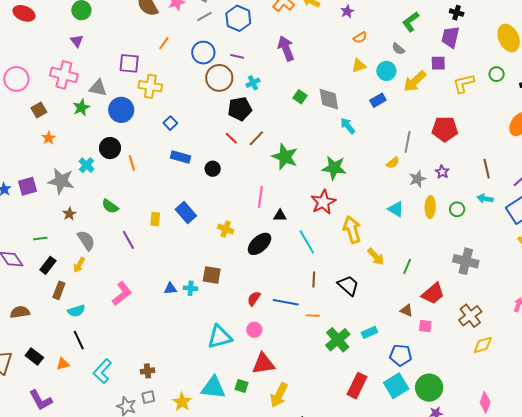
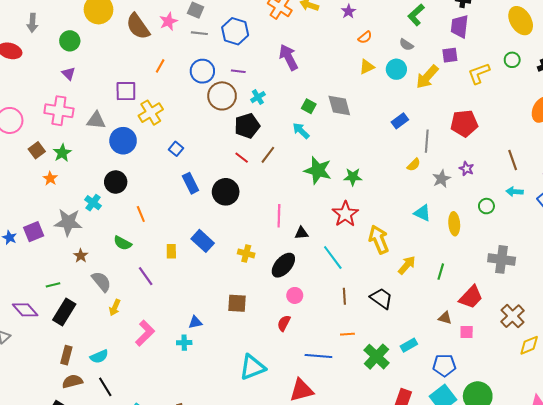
gray line: (204, 16) -> (199, 33), turned 42
yellow cross: (150, 86) -> (151, 113), turned -35
blue rectangle: (378, 100) -> (400, 121), moved
green star: (81, 107) -> (62, 153), moved
cyan arrow: (348, 126) -> (301, 131), moved
blue rectangle: (180, 157) -> (191, 183), turned 54
green star: (285, 157) -> (318, 170), moved
orange line: (132, 163) -> (141, 214), moved
green star: (334, 168) -> (353, 177), size x0.7
black circle: (213, 169) -> (226, 192), size x1.6
yellow ellipse: (430, 207) -> (454, 224), moved
yellow arrow: (376, 257) -> (407, 265), turned -90
black rectangle: (48, 265) -> (64, 312), size x1.4
yellow arrow: (79, 265) -> (115, 308), moved
cyan cross: (191, 288) -> (184, 343), moved
brown rectangle: (59, 290) -> (66, 355), moved
blue line: (286, 302) -> (318, 356), moved
brown semicircle: (20, 312) -> (72, 381), moved
pink circle: (254, 330) -> (295, 295), moved

